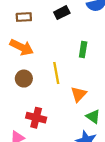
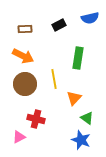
green rectangle: (83, 49) -> (78, 58), size x1.5
brown circle: (24, 79) -> (25, 84), size x1.5

